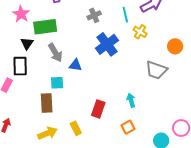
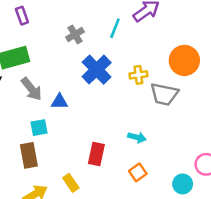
cyan line: (125, 15) -> (115, 28), turned 42
yellow cross: (140, 32) -> (138, 75), moved, turned -32
orange circle: (175, 46) -> (184, 60), size x1.5
cyan arrow: (131, 100) -> (137, 137), turned 128

